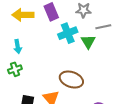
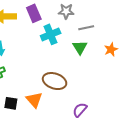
green triangle: (88, 42) -> (80, 47), moved

